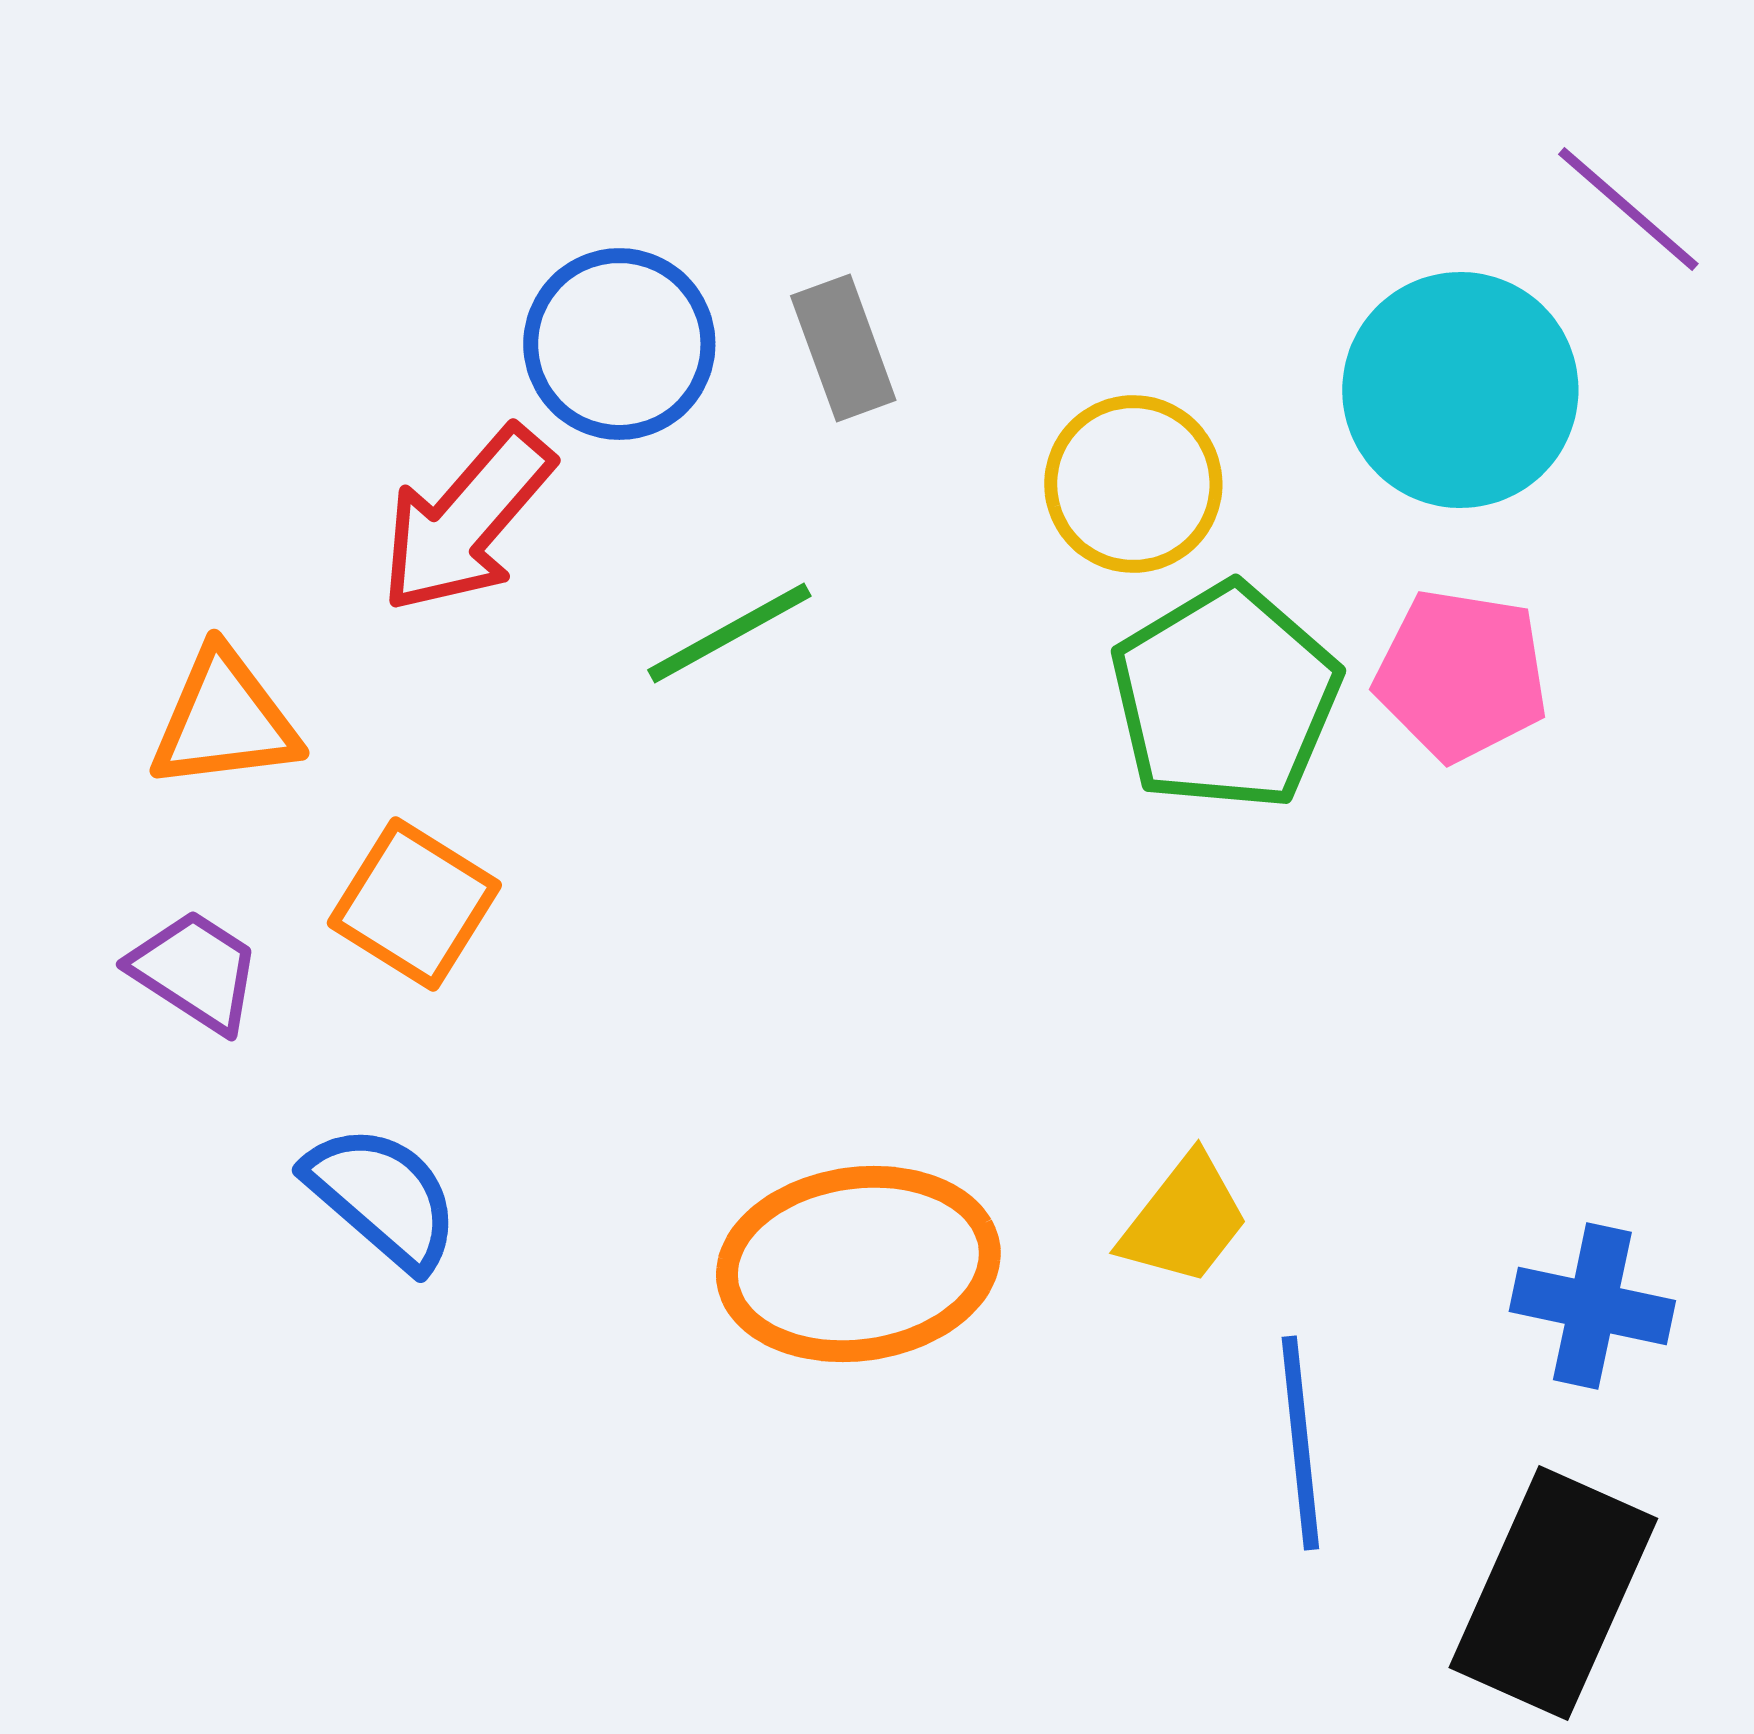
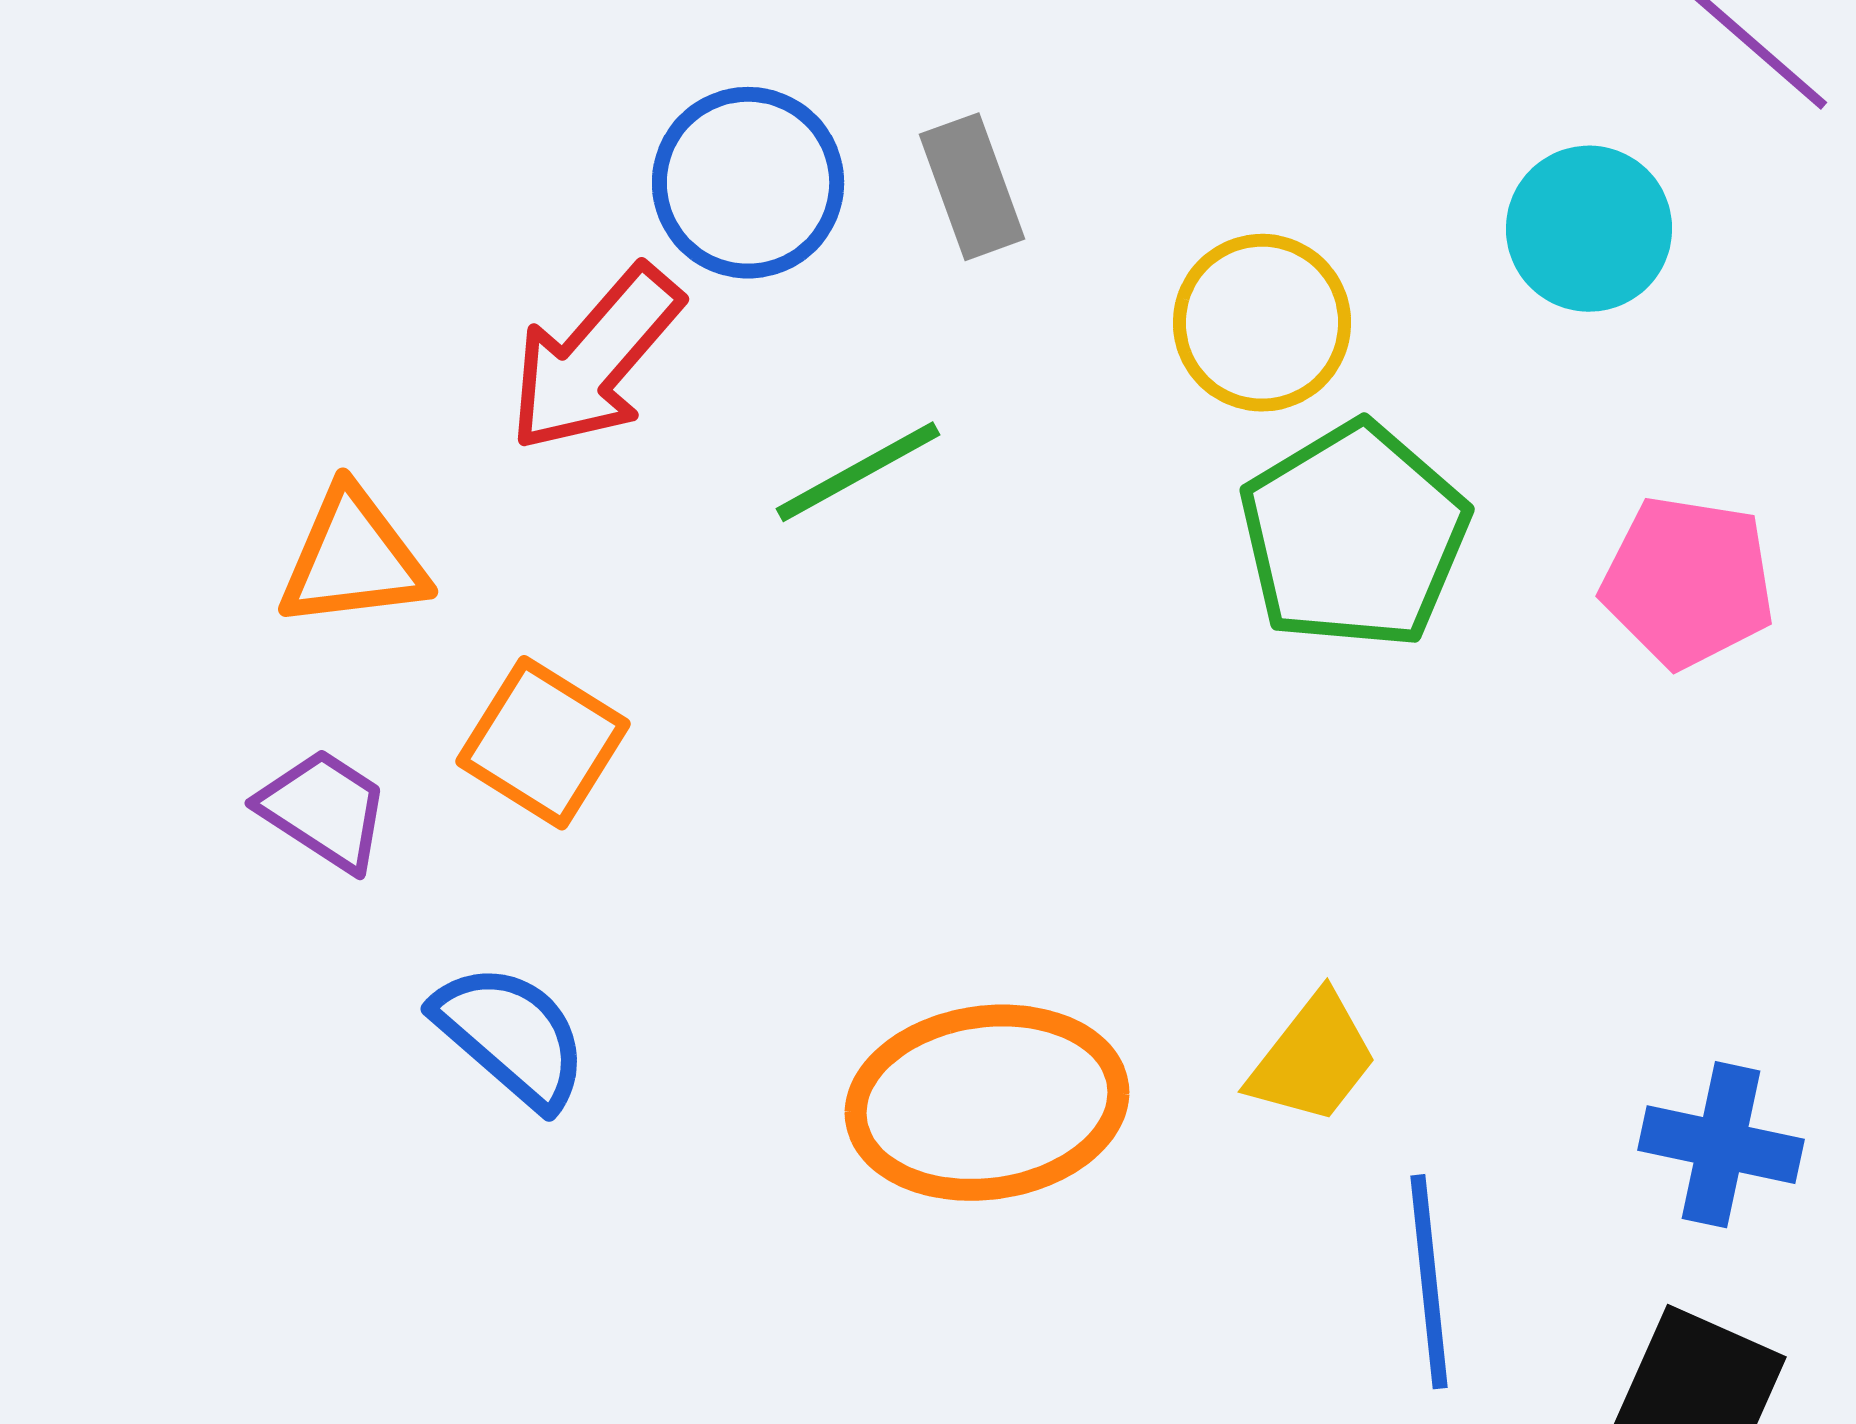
cyan circle: (1460, 390) -> (1589, 229), size x0.7
pink pentagon: (1461, 675) -> (1688, 582), moved

